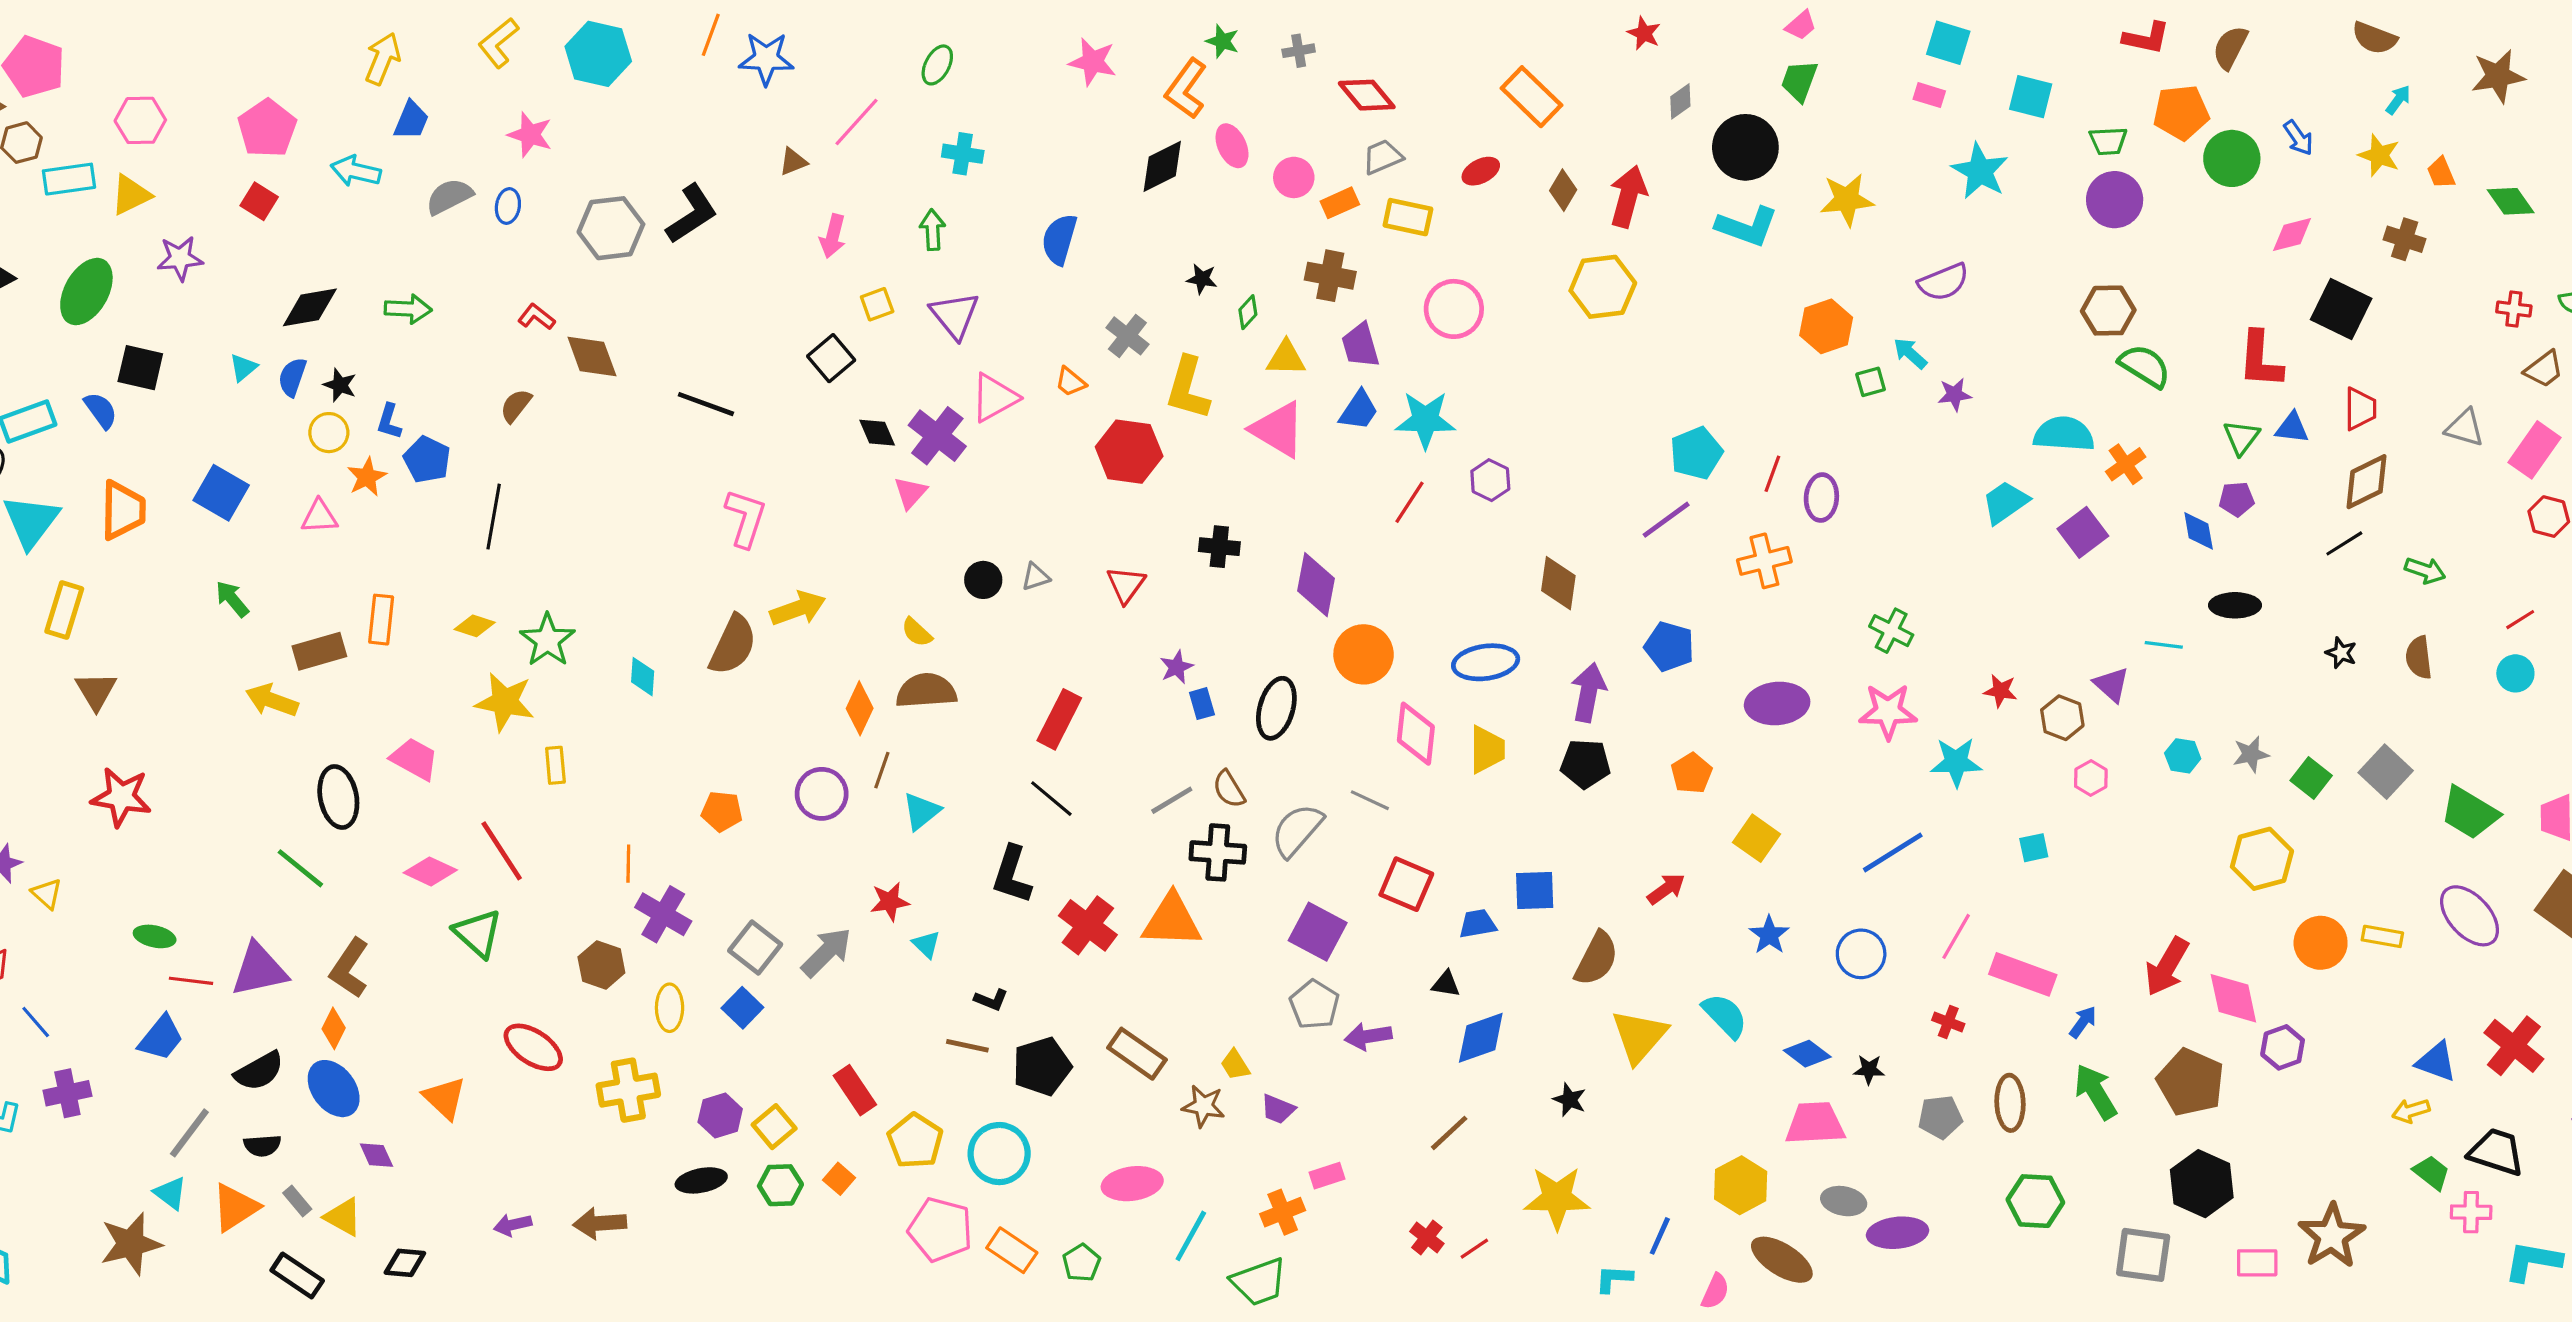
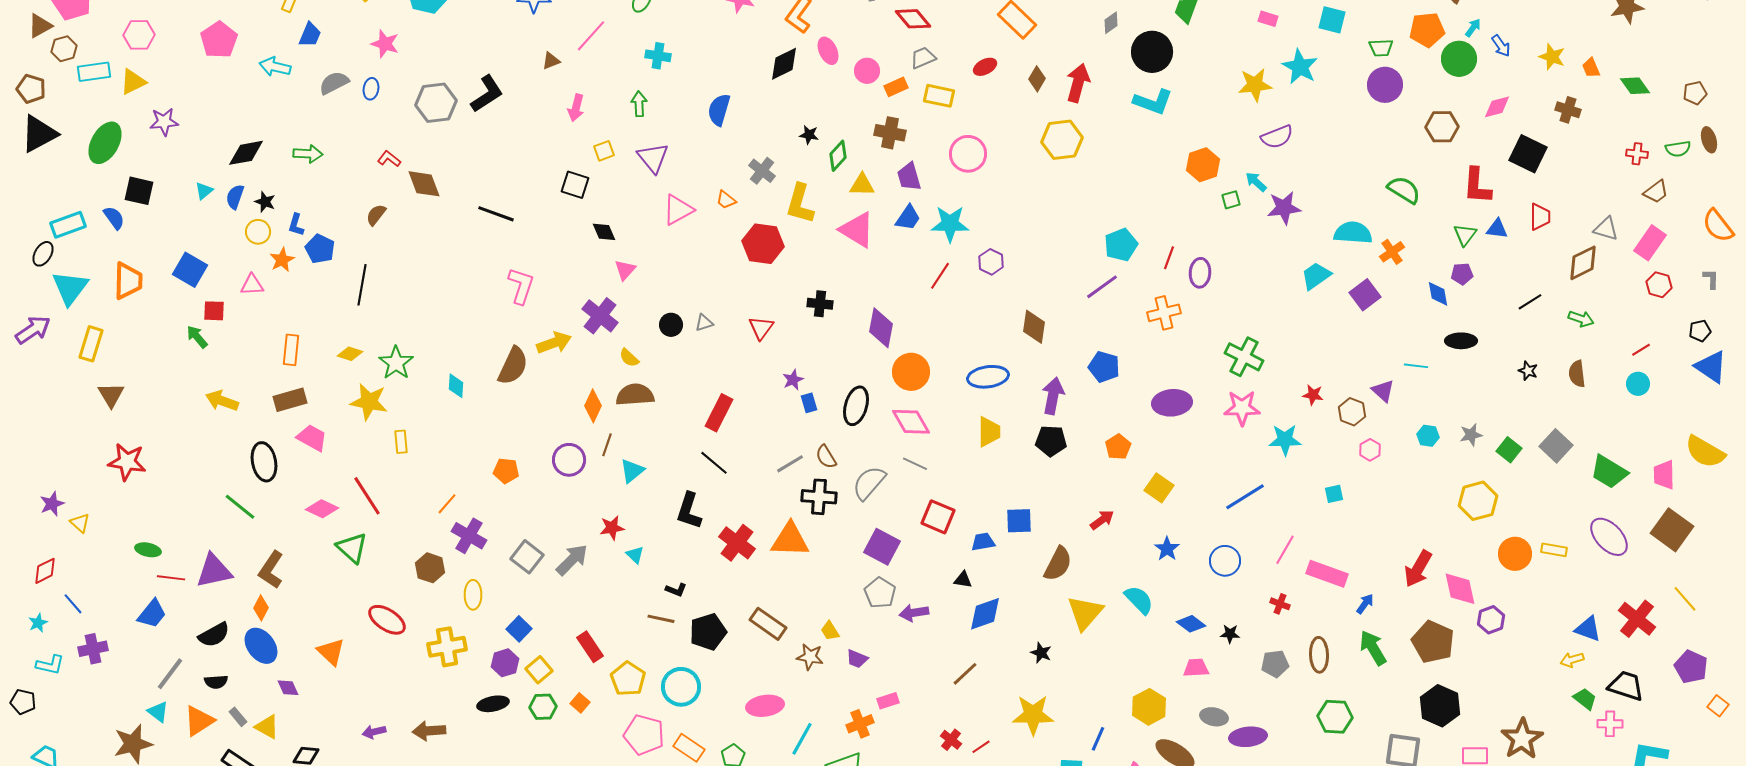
cyan arrow: (2398, 100) -> (1473, 28), moved
yellow star: (1847, 200) -> (1255, 85), moved
red square: (259, 201) -> (214, 311), moved, turned -30
brown hexagon: (2108, 311) -> (1442, 127), moved
green diamond: (1248, 312) -> (838, 156), size x1.4
black square: (831, 358) -> (575, 185), turned -32
purple star: (1955, 395) -> (1284, 208), size x1.6
purple cross: (937, 436) -> (600, 316), moved
brown diamond: (2367, 482) -> (1583, 263), moved
green cross: (1891, 631) -> (1244, 357), size x1.4
brown rectangle: (319, 651) -> (290, 400), moved
pink diamond: (1416, 734) -> (911, 422), moved, turned -36
orange line: (628, 864) -> (447, 504), turned 40
blue square: (742, 1008) -> (519, 629), moved
pink trapezoid: (1815, 1123) -> (1196, 668), size x0.7

